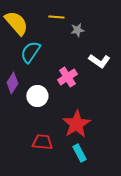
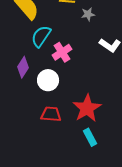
pink cross: (67, 77) -> (62, 52), moved
red trapezoid: (42, 142) -> (51, 114), moved

